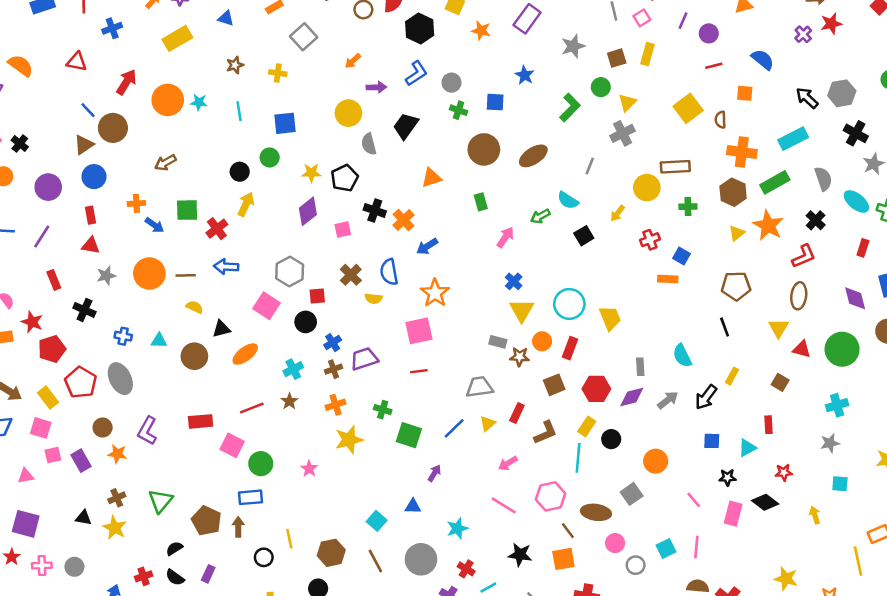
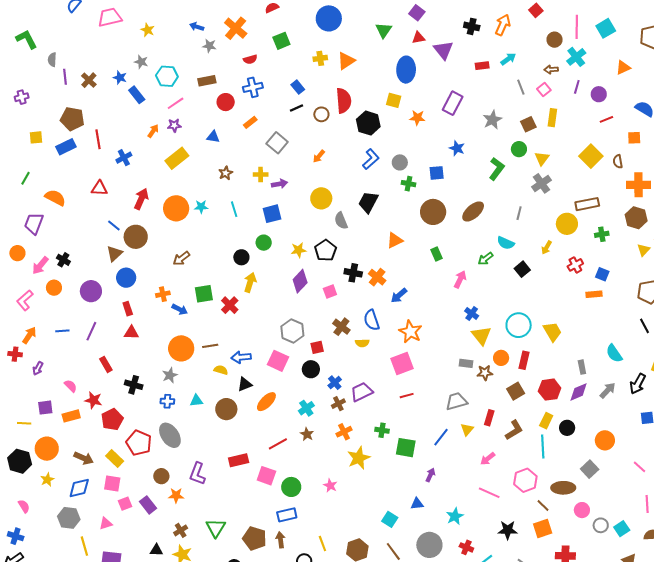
purple arrow: (376, 87) -> (279, 184), moved
blue arrow: (226, 267) -> (241, 357), moved
gray star: (106, 276) -> (170, 375), moved
cyan square: (666, 548) -> (622, 529), moved

